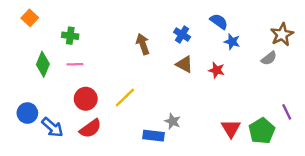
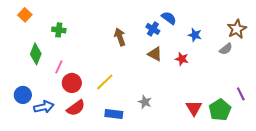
blue semicircle: (219, 21) -> (169, 18), moved
pink line: (75, 64) -> (59, 67), moved, turned -64
blue arrow: (52, 127) -> (44, 107), turned -54
blue rectangle: (153, 136) -> (114, 114), moved

